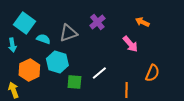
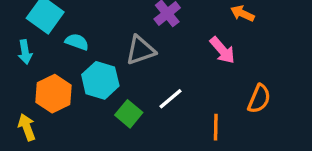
gray triangle: (68, 33) -> (140, 50), moved
green square: (74, 82) -> (129, 114), turned 35

